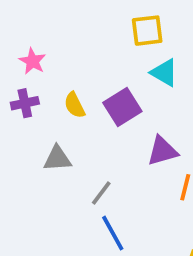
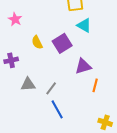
purple cross: (25, 103) -> (11, 60), moved
gray triangle: (57, 159) -> (28, 84), moved

